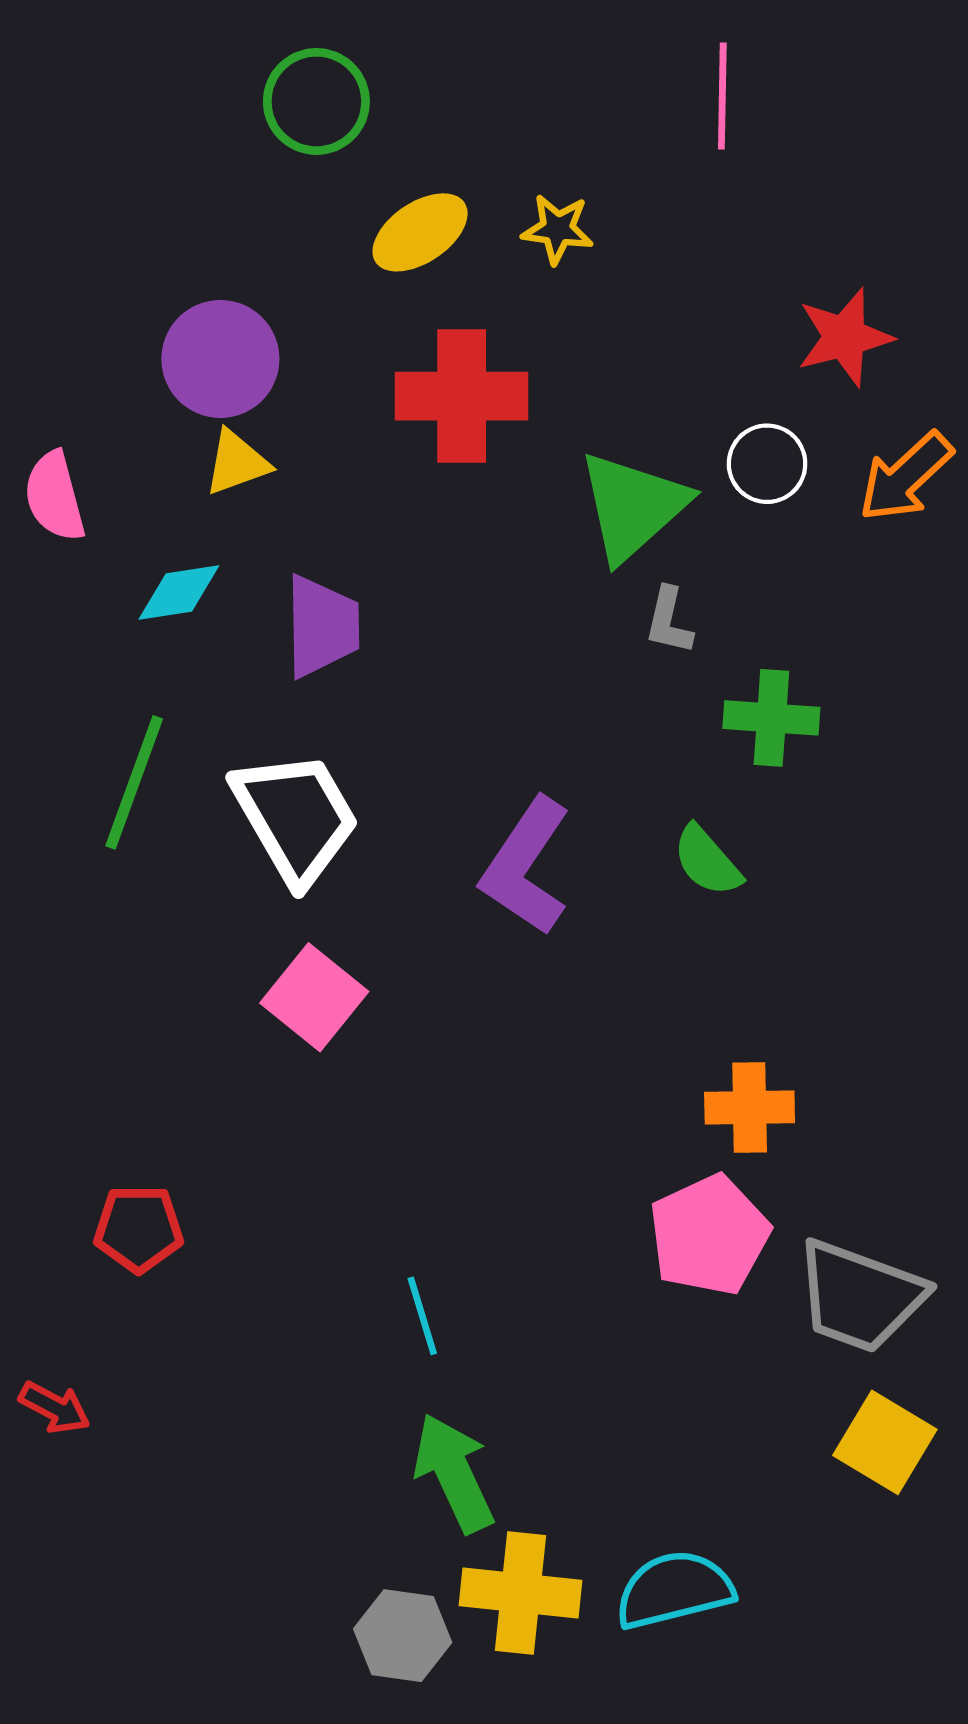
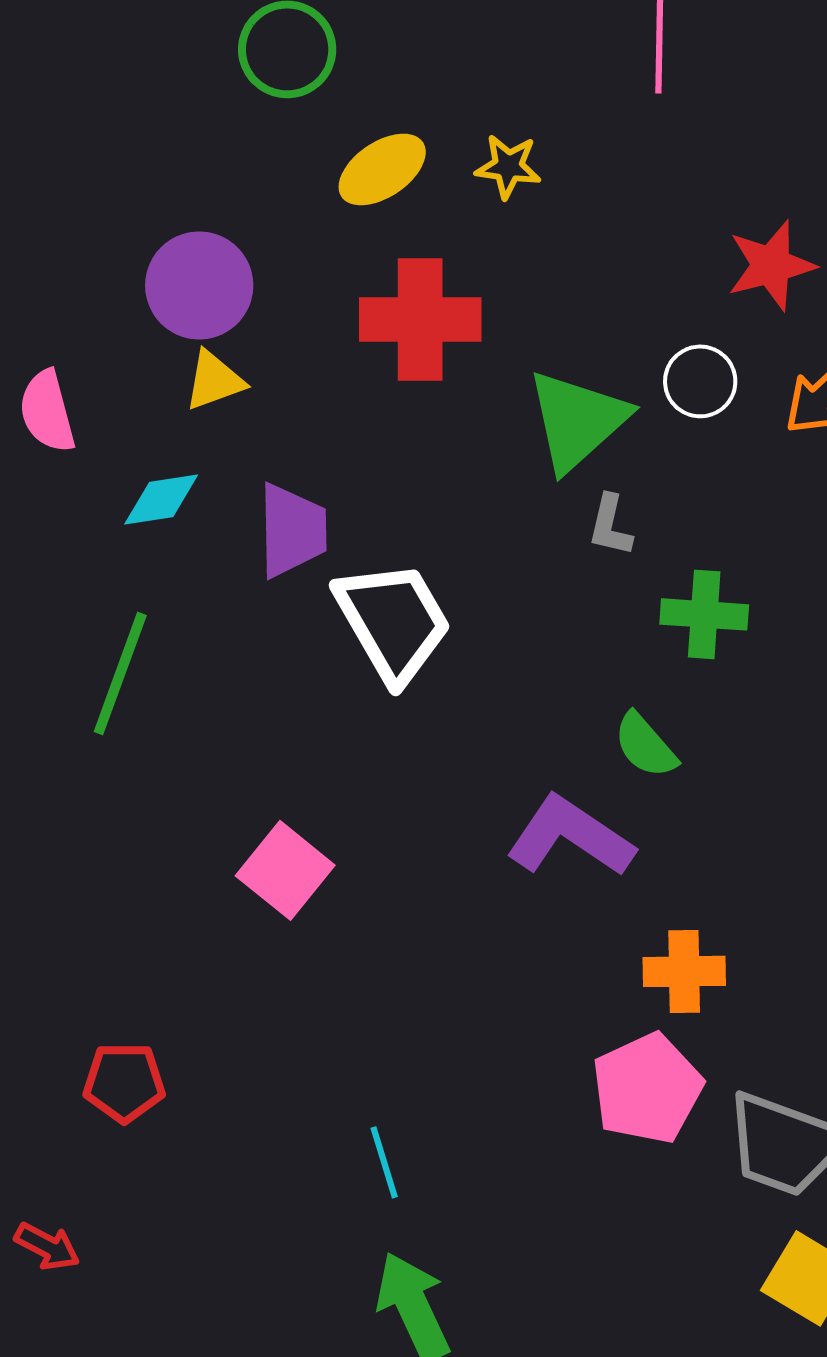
white trapezoid: (296, 817) -> (393, 621), moved
purple L-shape: (526, 866) -> (570, 836), moved, turned 90

